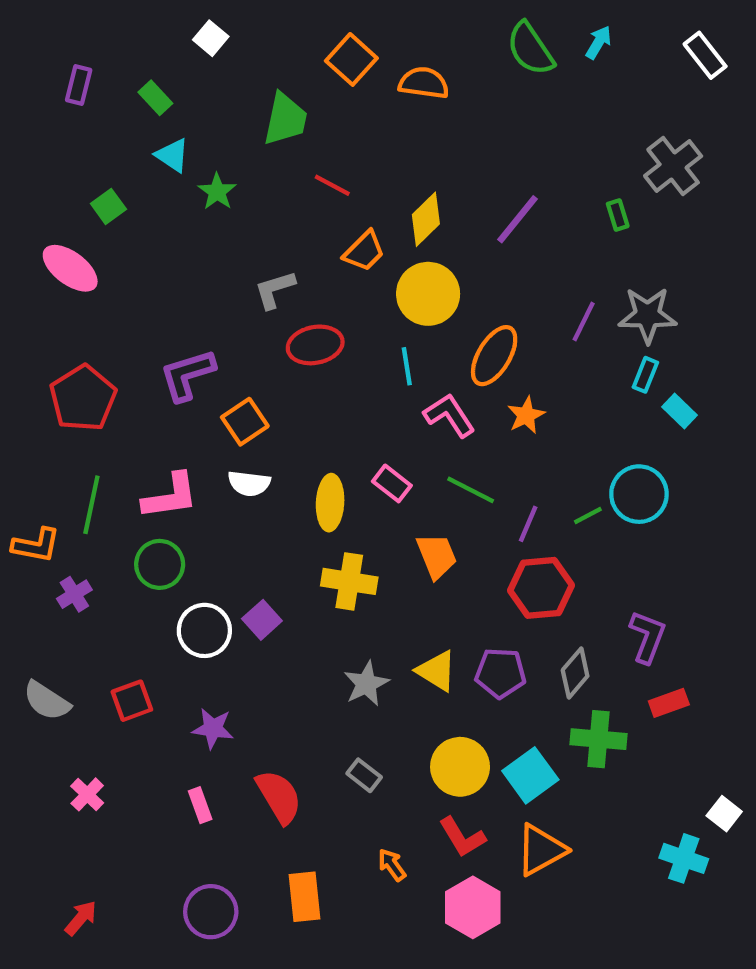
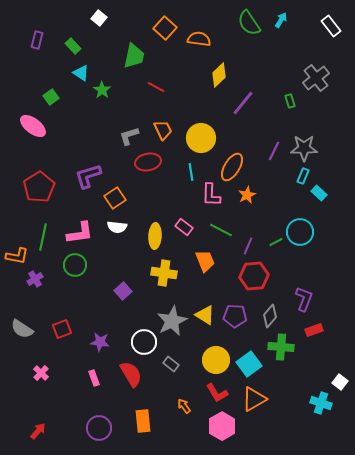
yellow diamond: (426, 219) -> (219, 75), moved
orange trapezoid: (364, 251) -> (163, 130), moved, turned -70
pink L-shape: (449, 415) -> (211, 195), turned -145
white circle: (204, 630) -> (144, 342), moved
gray star: (366, 684) -> (172, 321), size x1.4

